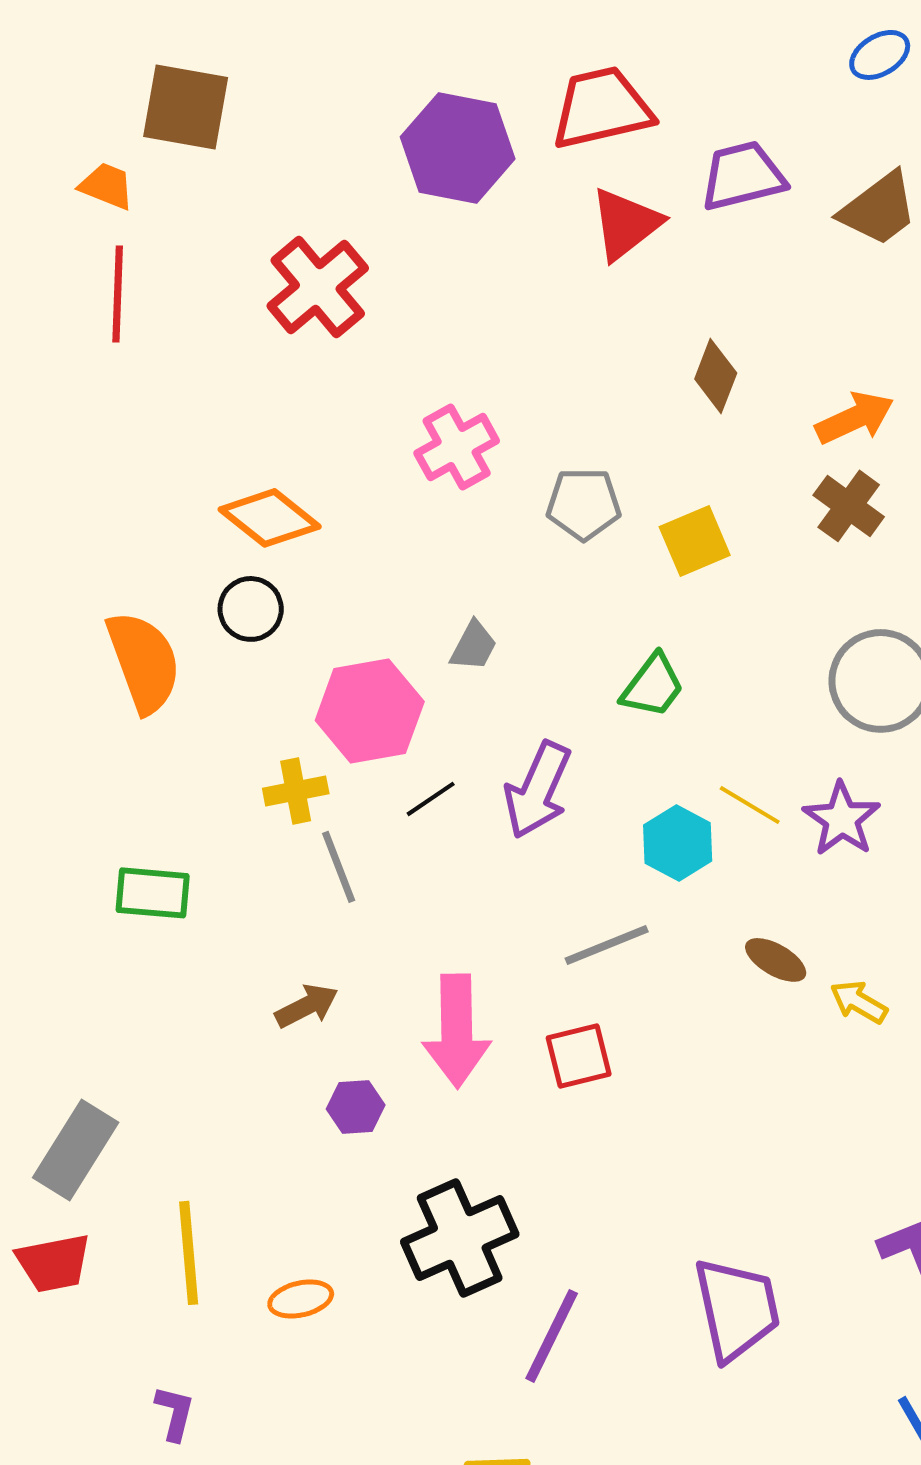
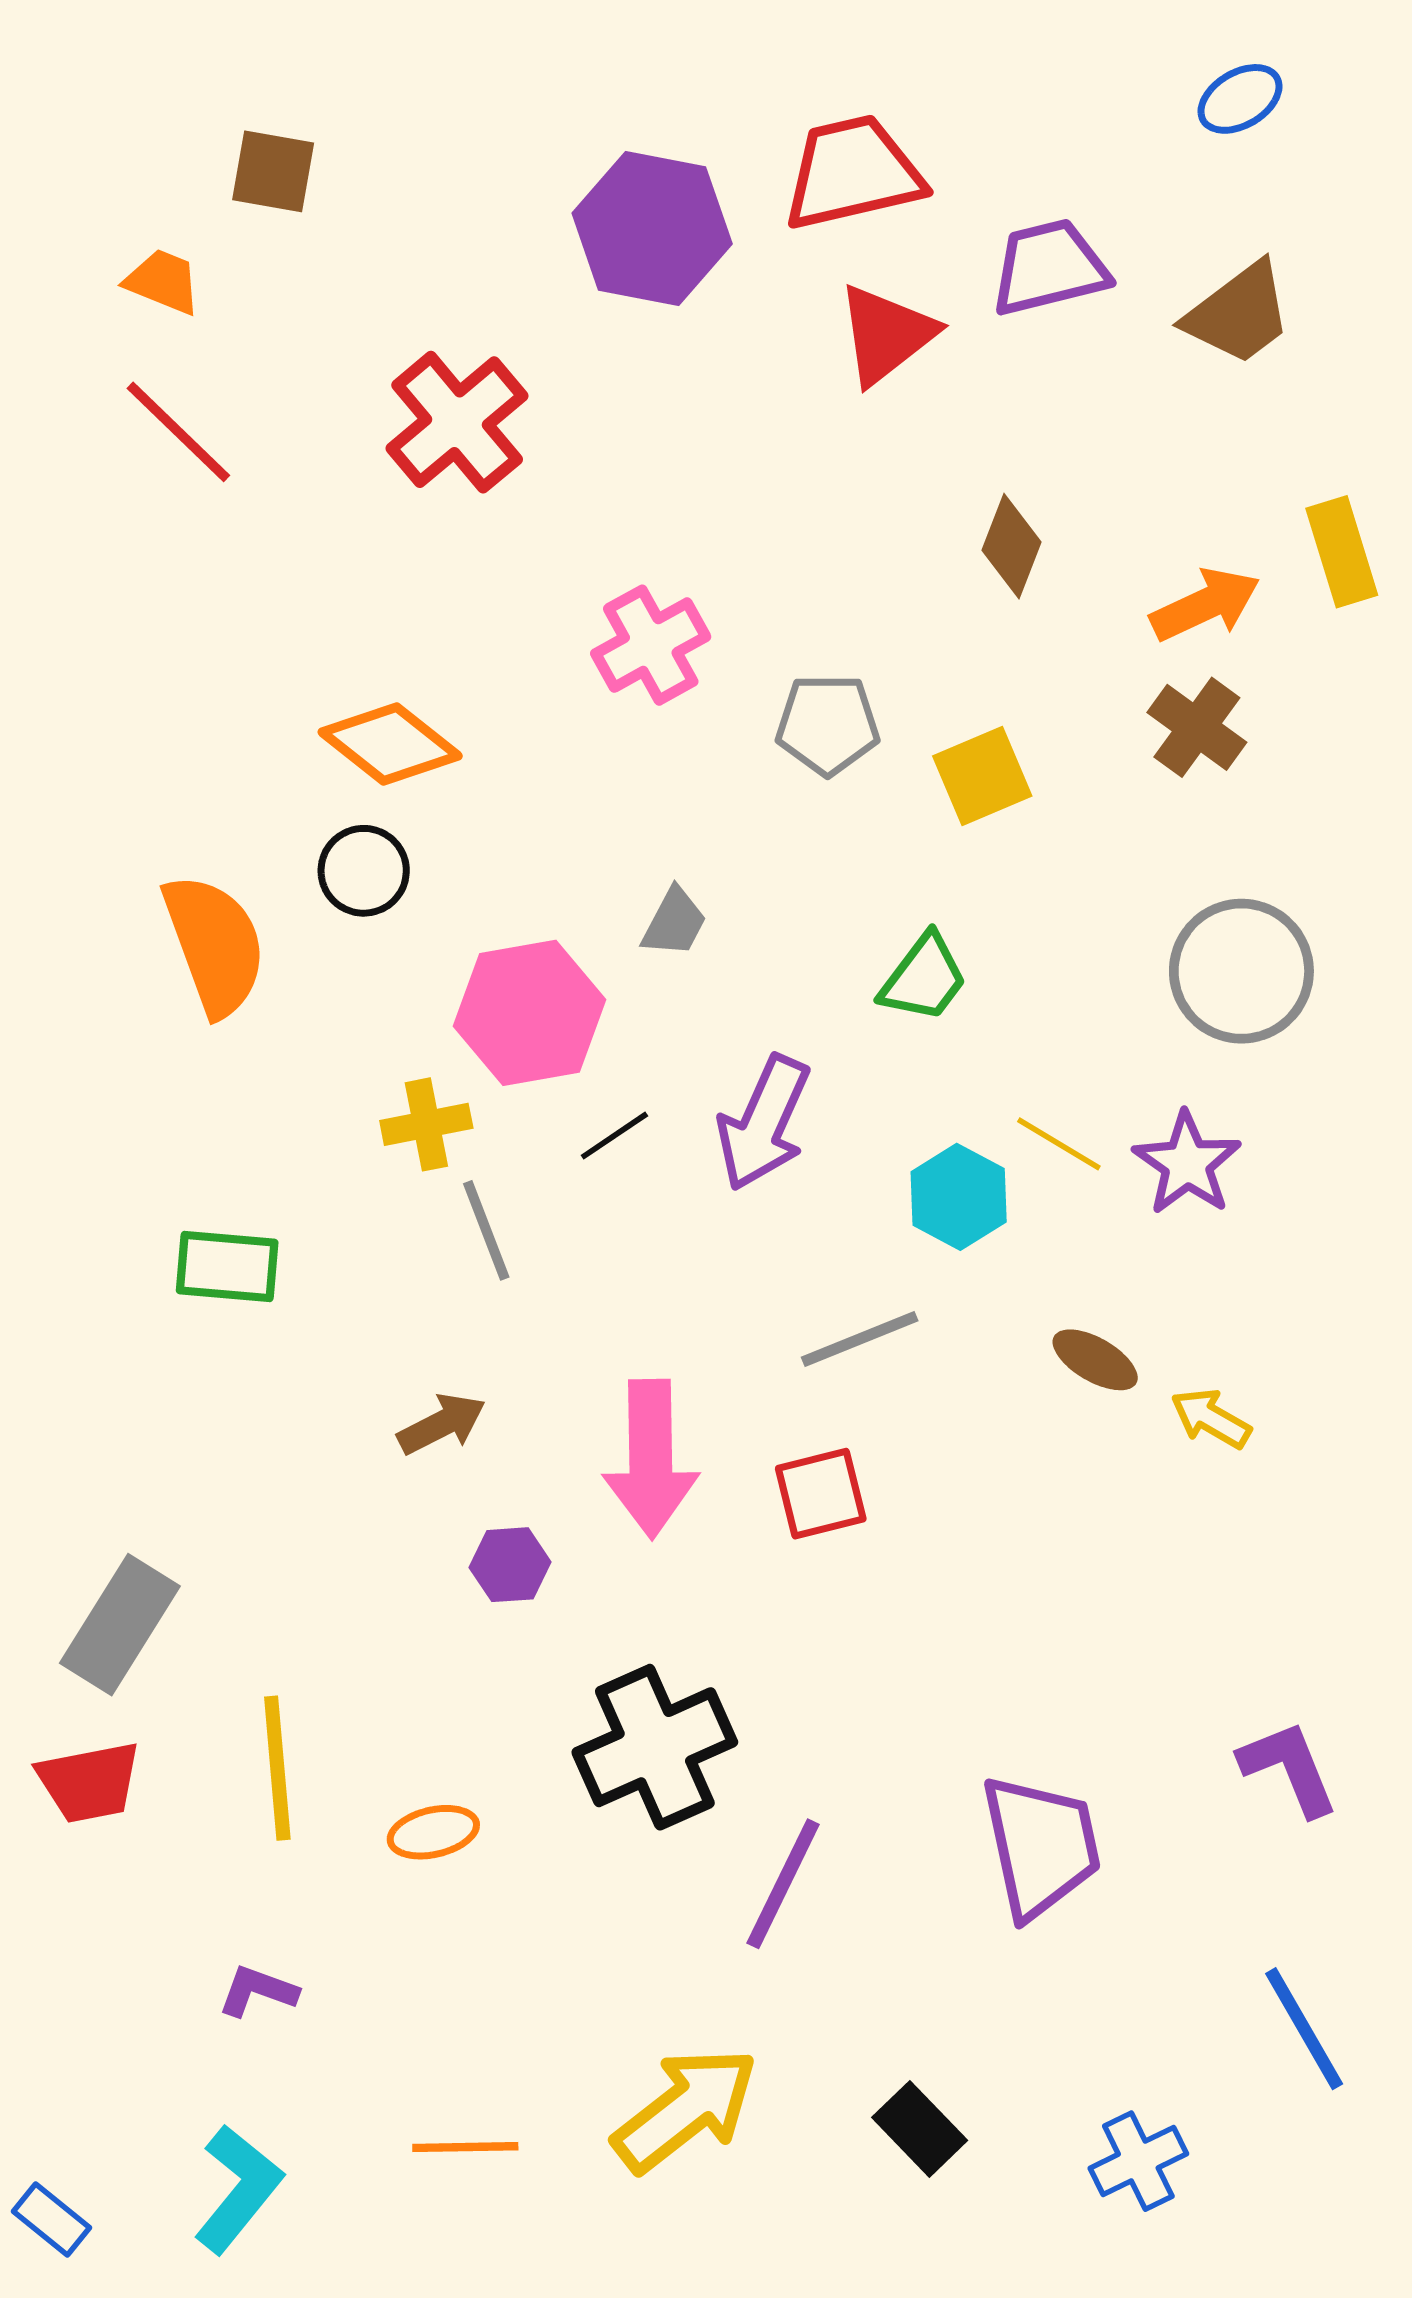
brown square: (186, 107) -> (273, 171), size x0.7
red line: (118, 294) -> (178, 432), turned -48
purple L-shape: (175, 1413) -> (258, 1991), turned -84

